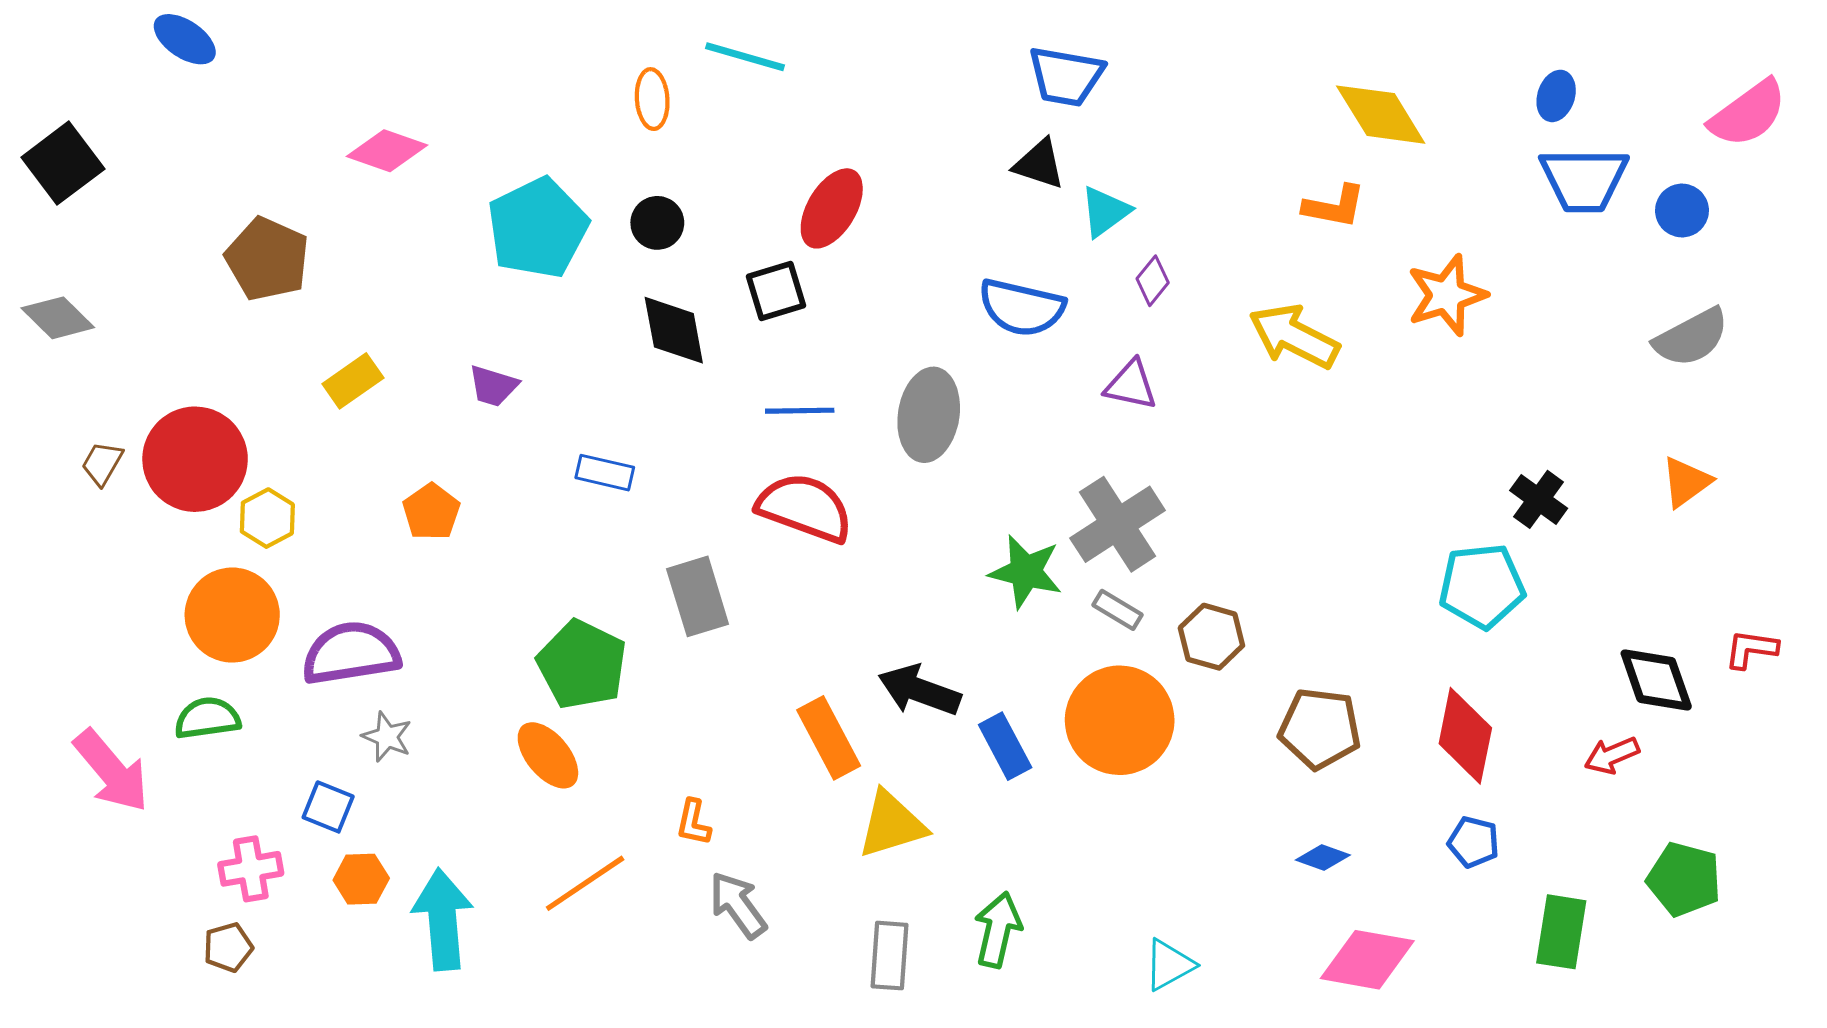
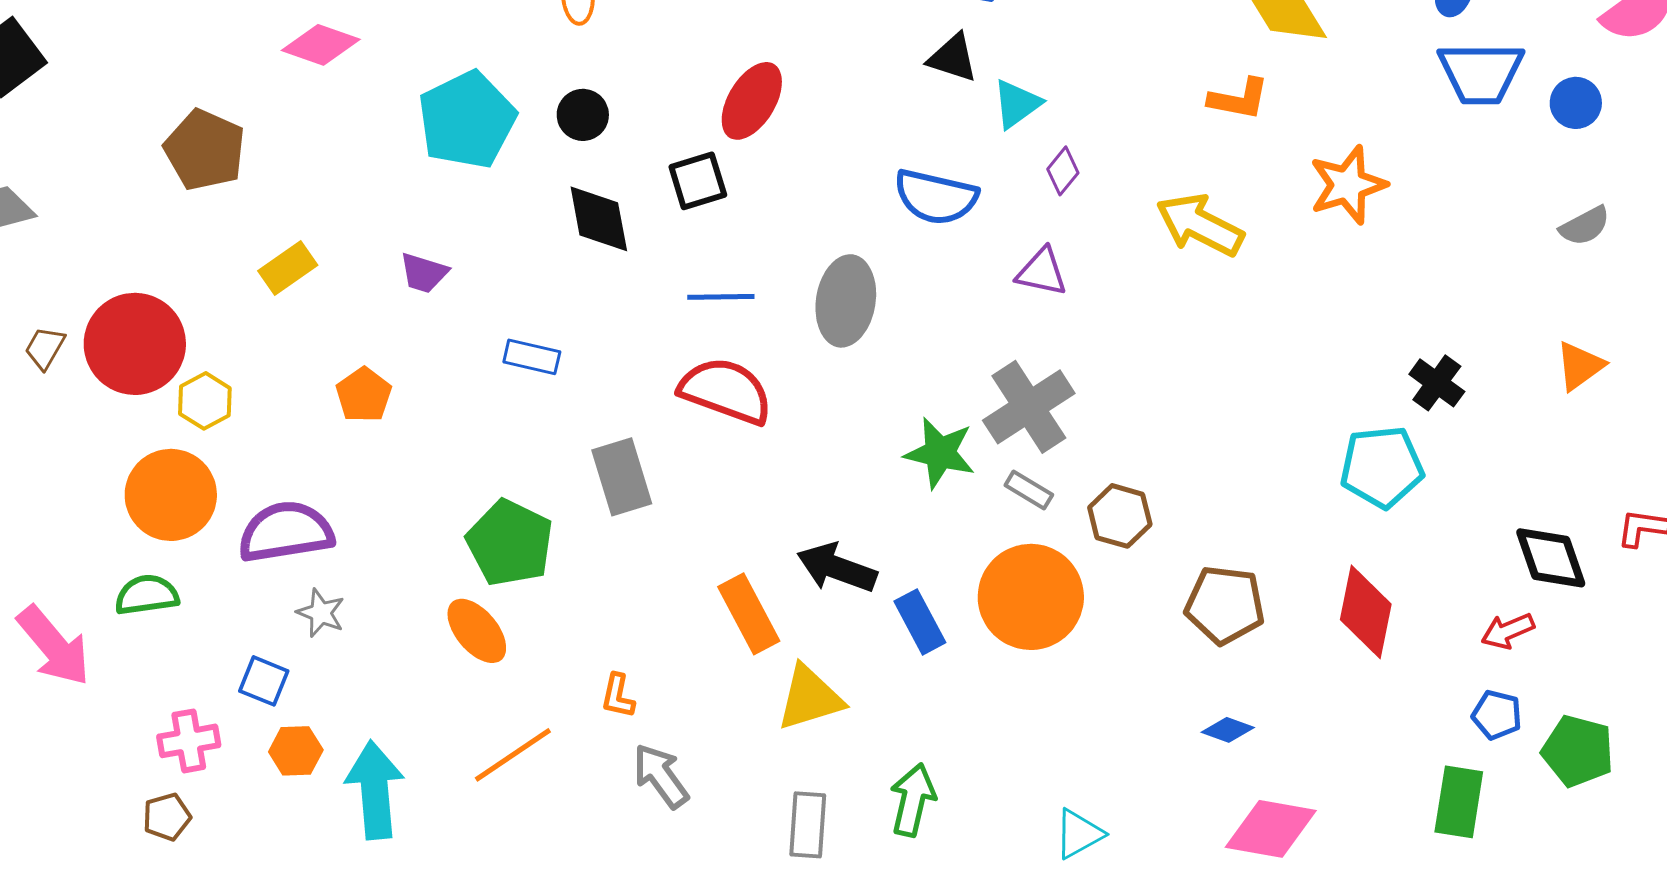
gray semicircle: (1691, 337) -> (1585, 226), size x0.7
blue pentagon: (1474, 842) -> (1497, 715), moved

